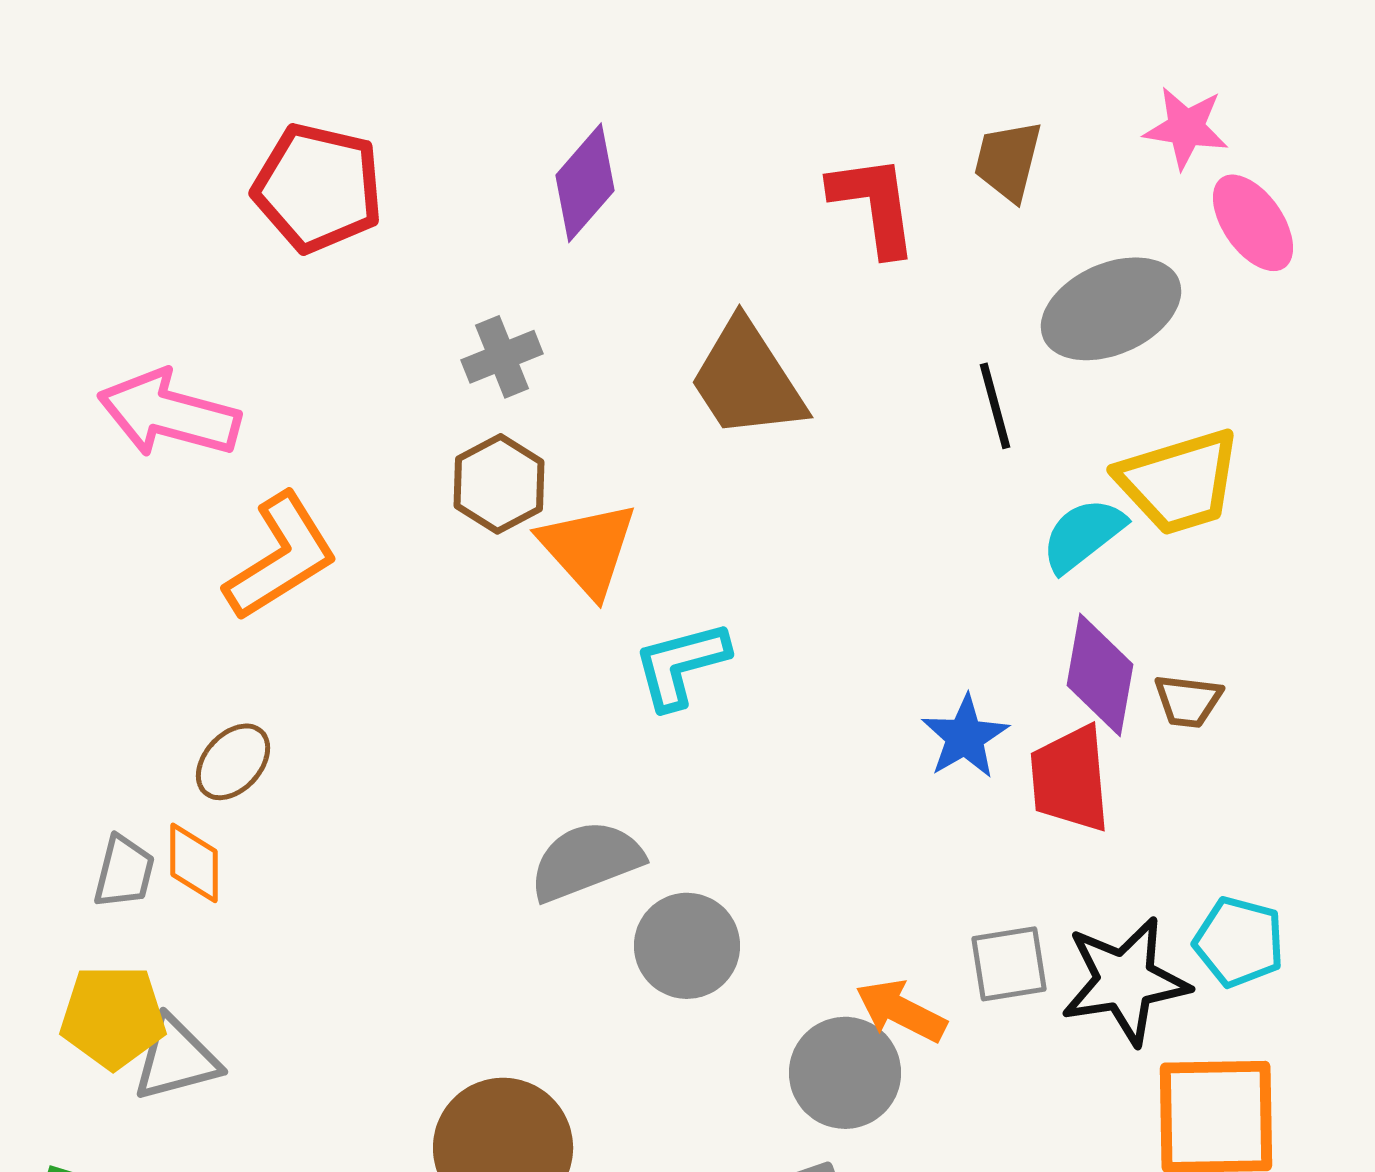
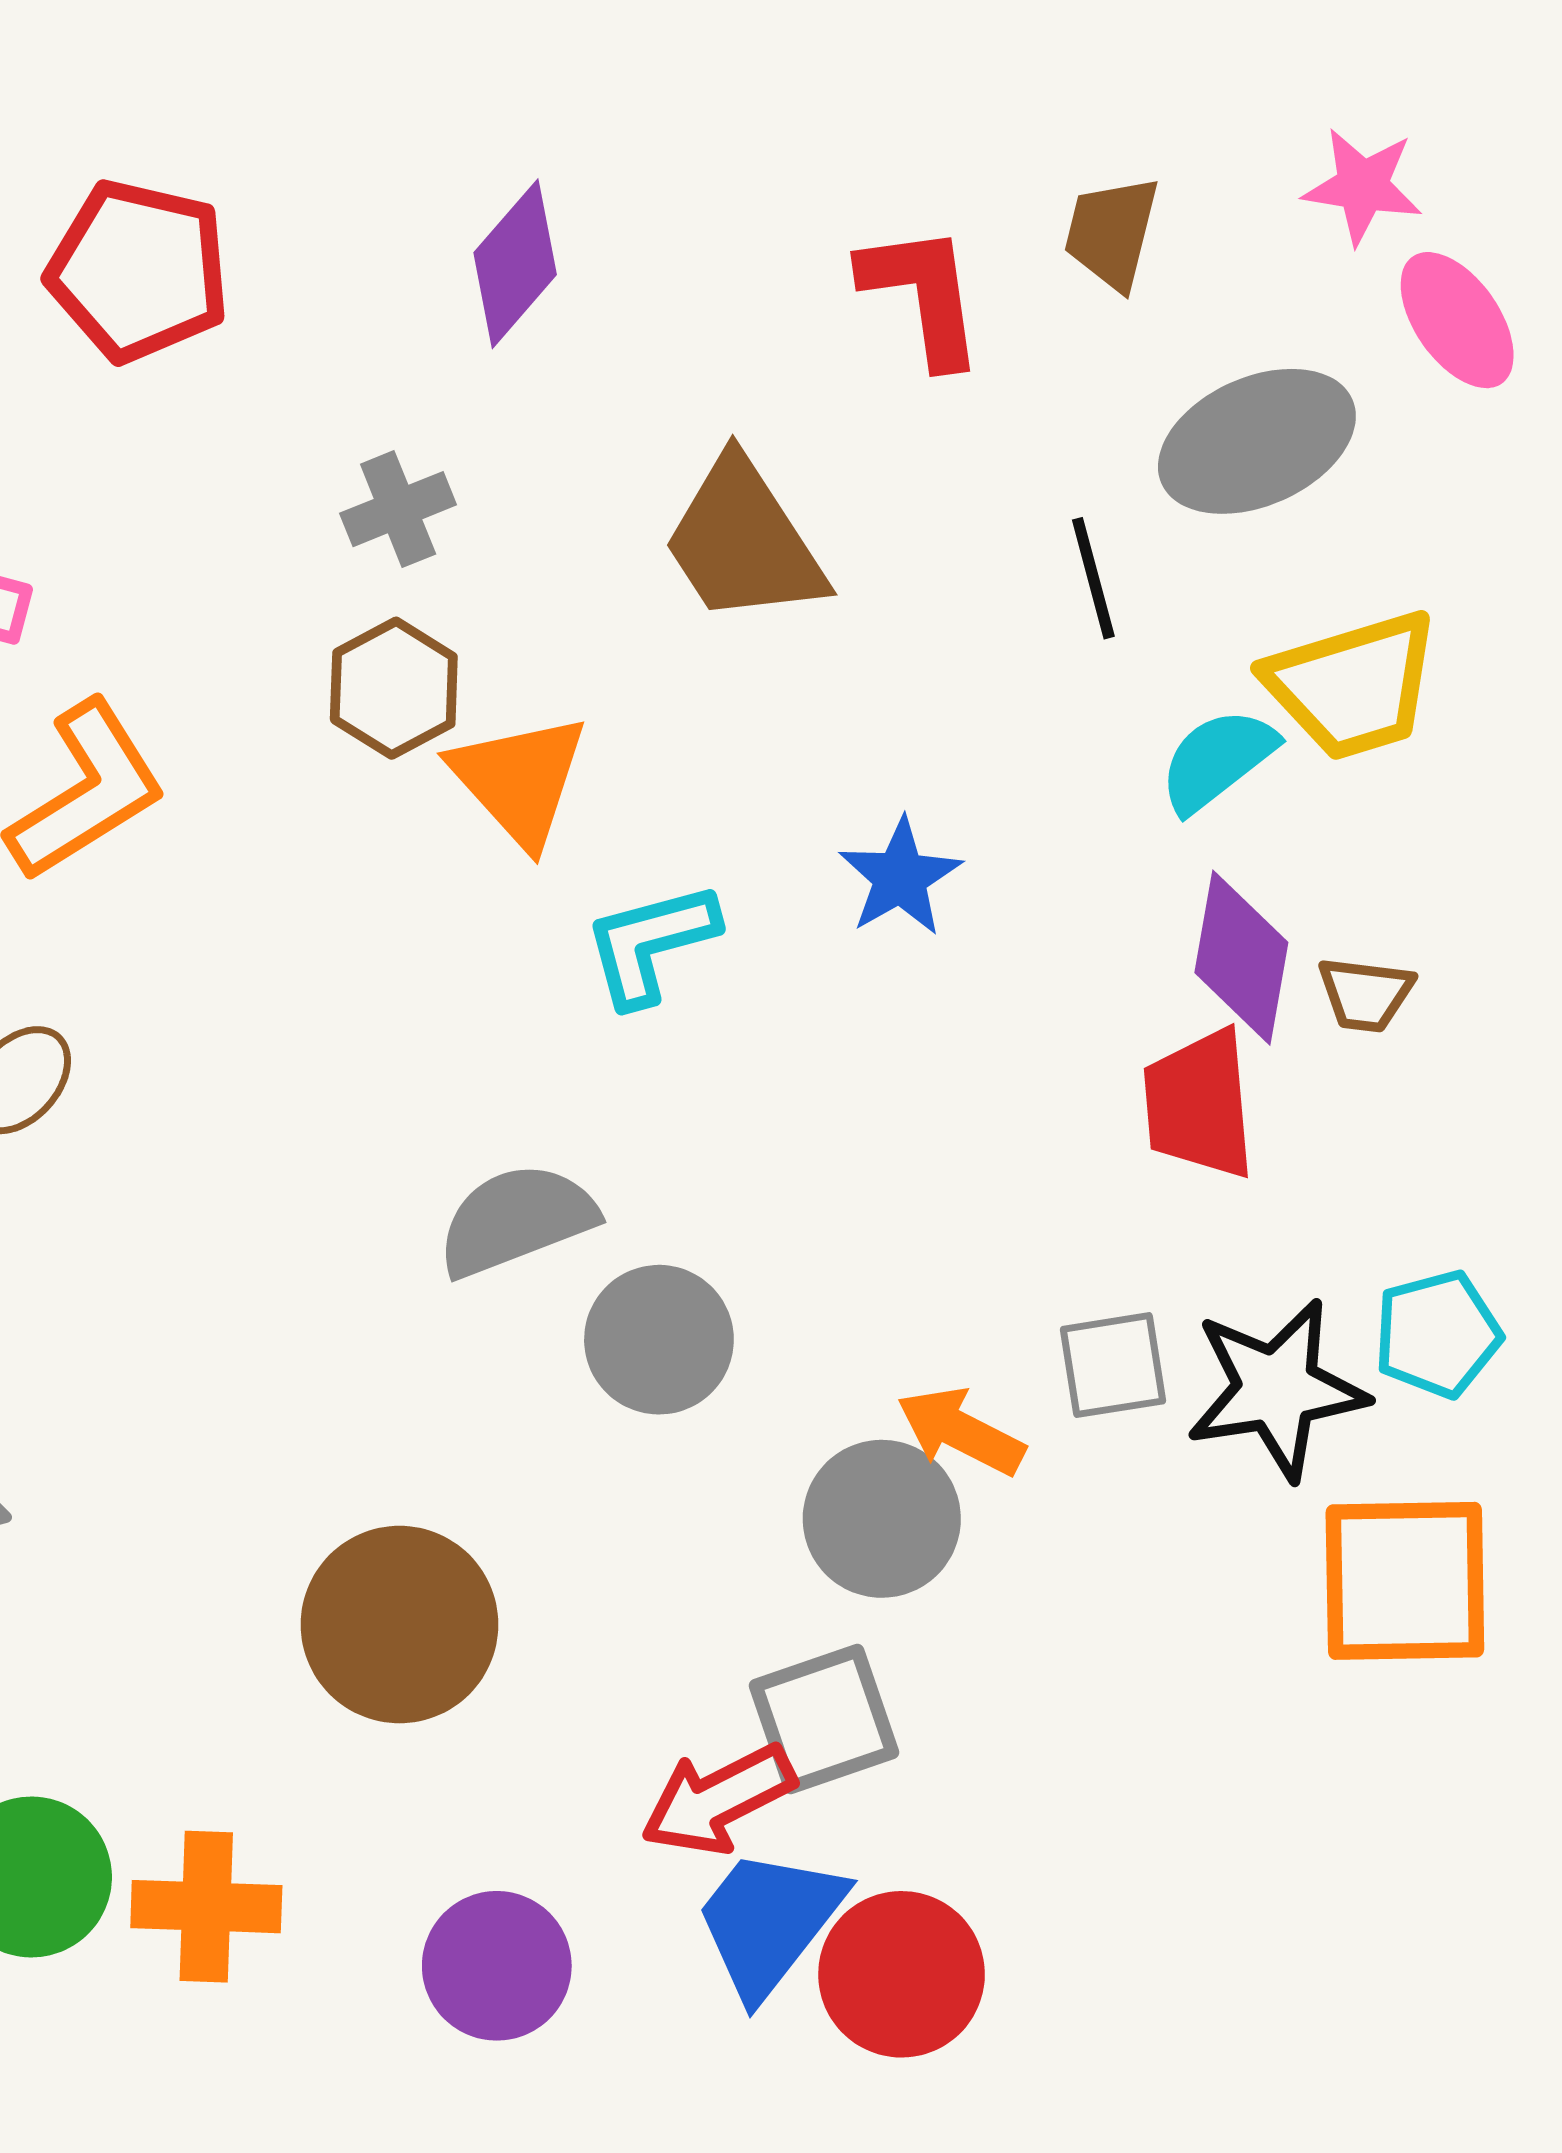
blue star: (965, 737) -> (900, 877), moved
cyan pentagon: (1239, 942) -> (1437, 1334), turned -30

